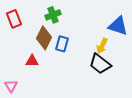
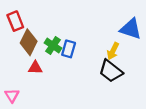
green cross: (53, 15) -> (53, 46), moved, turned -35
brown diamond: (44, 38) -> (29, 42), moved

